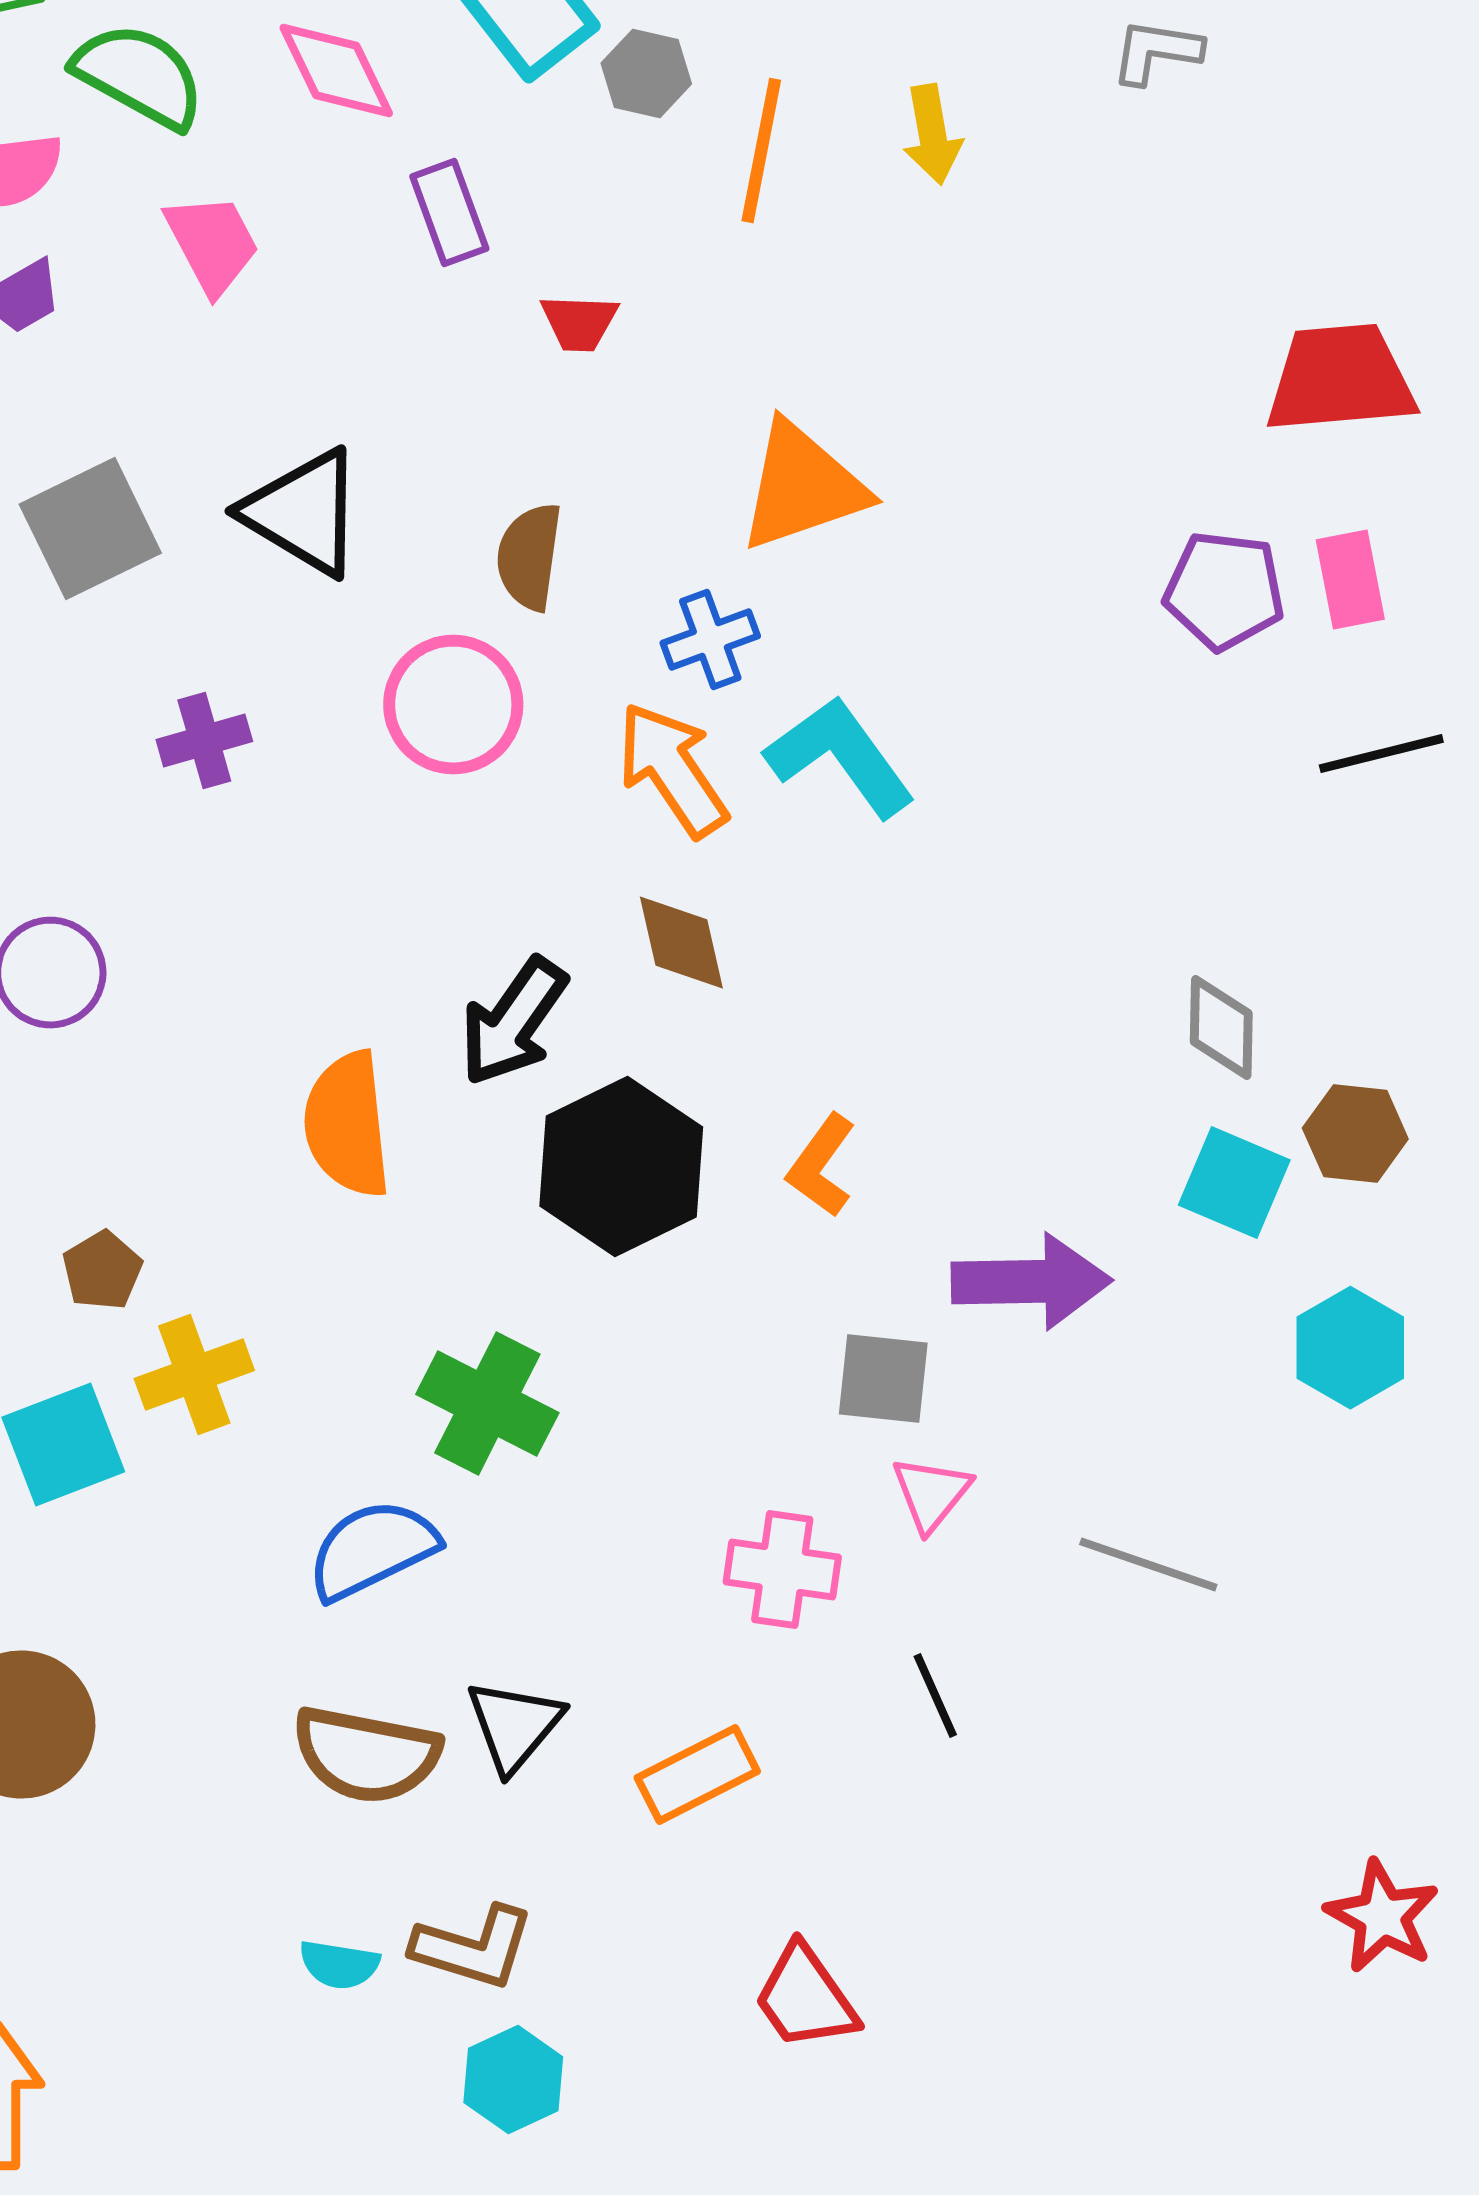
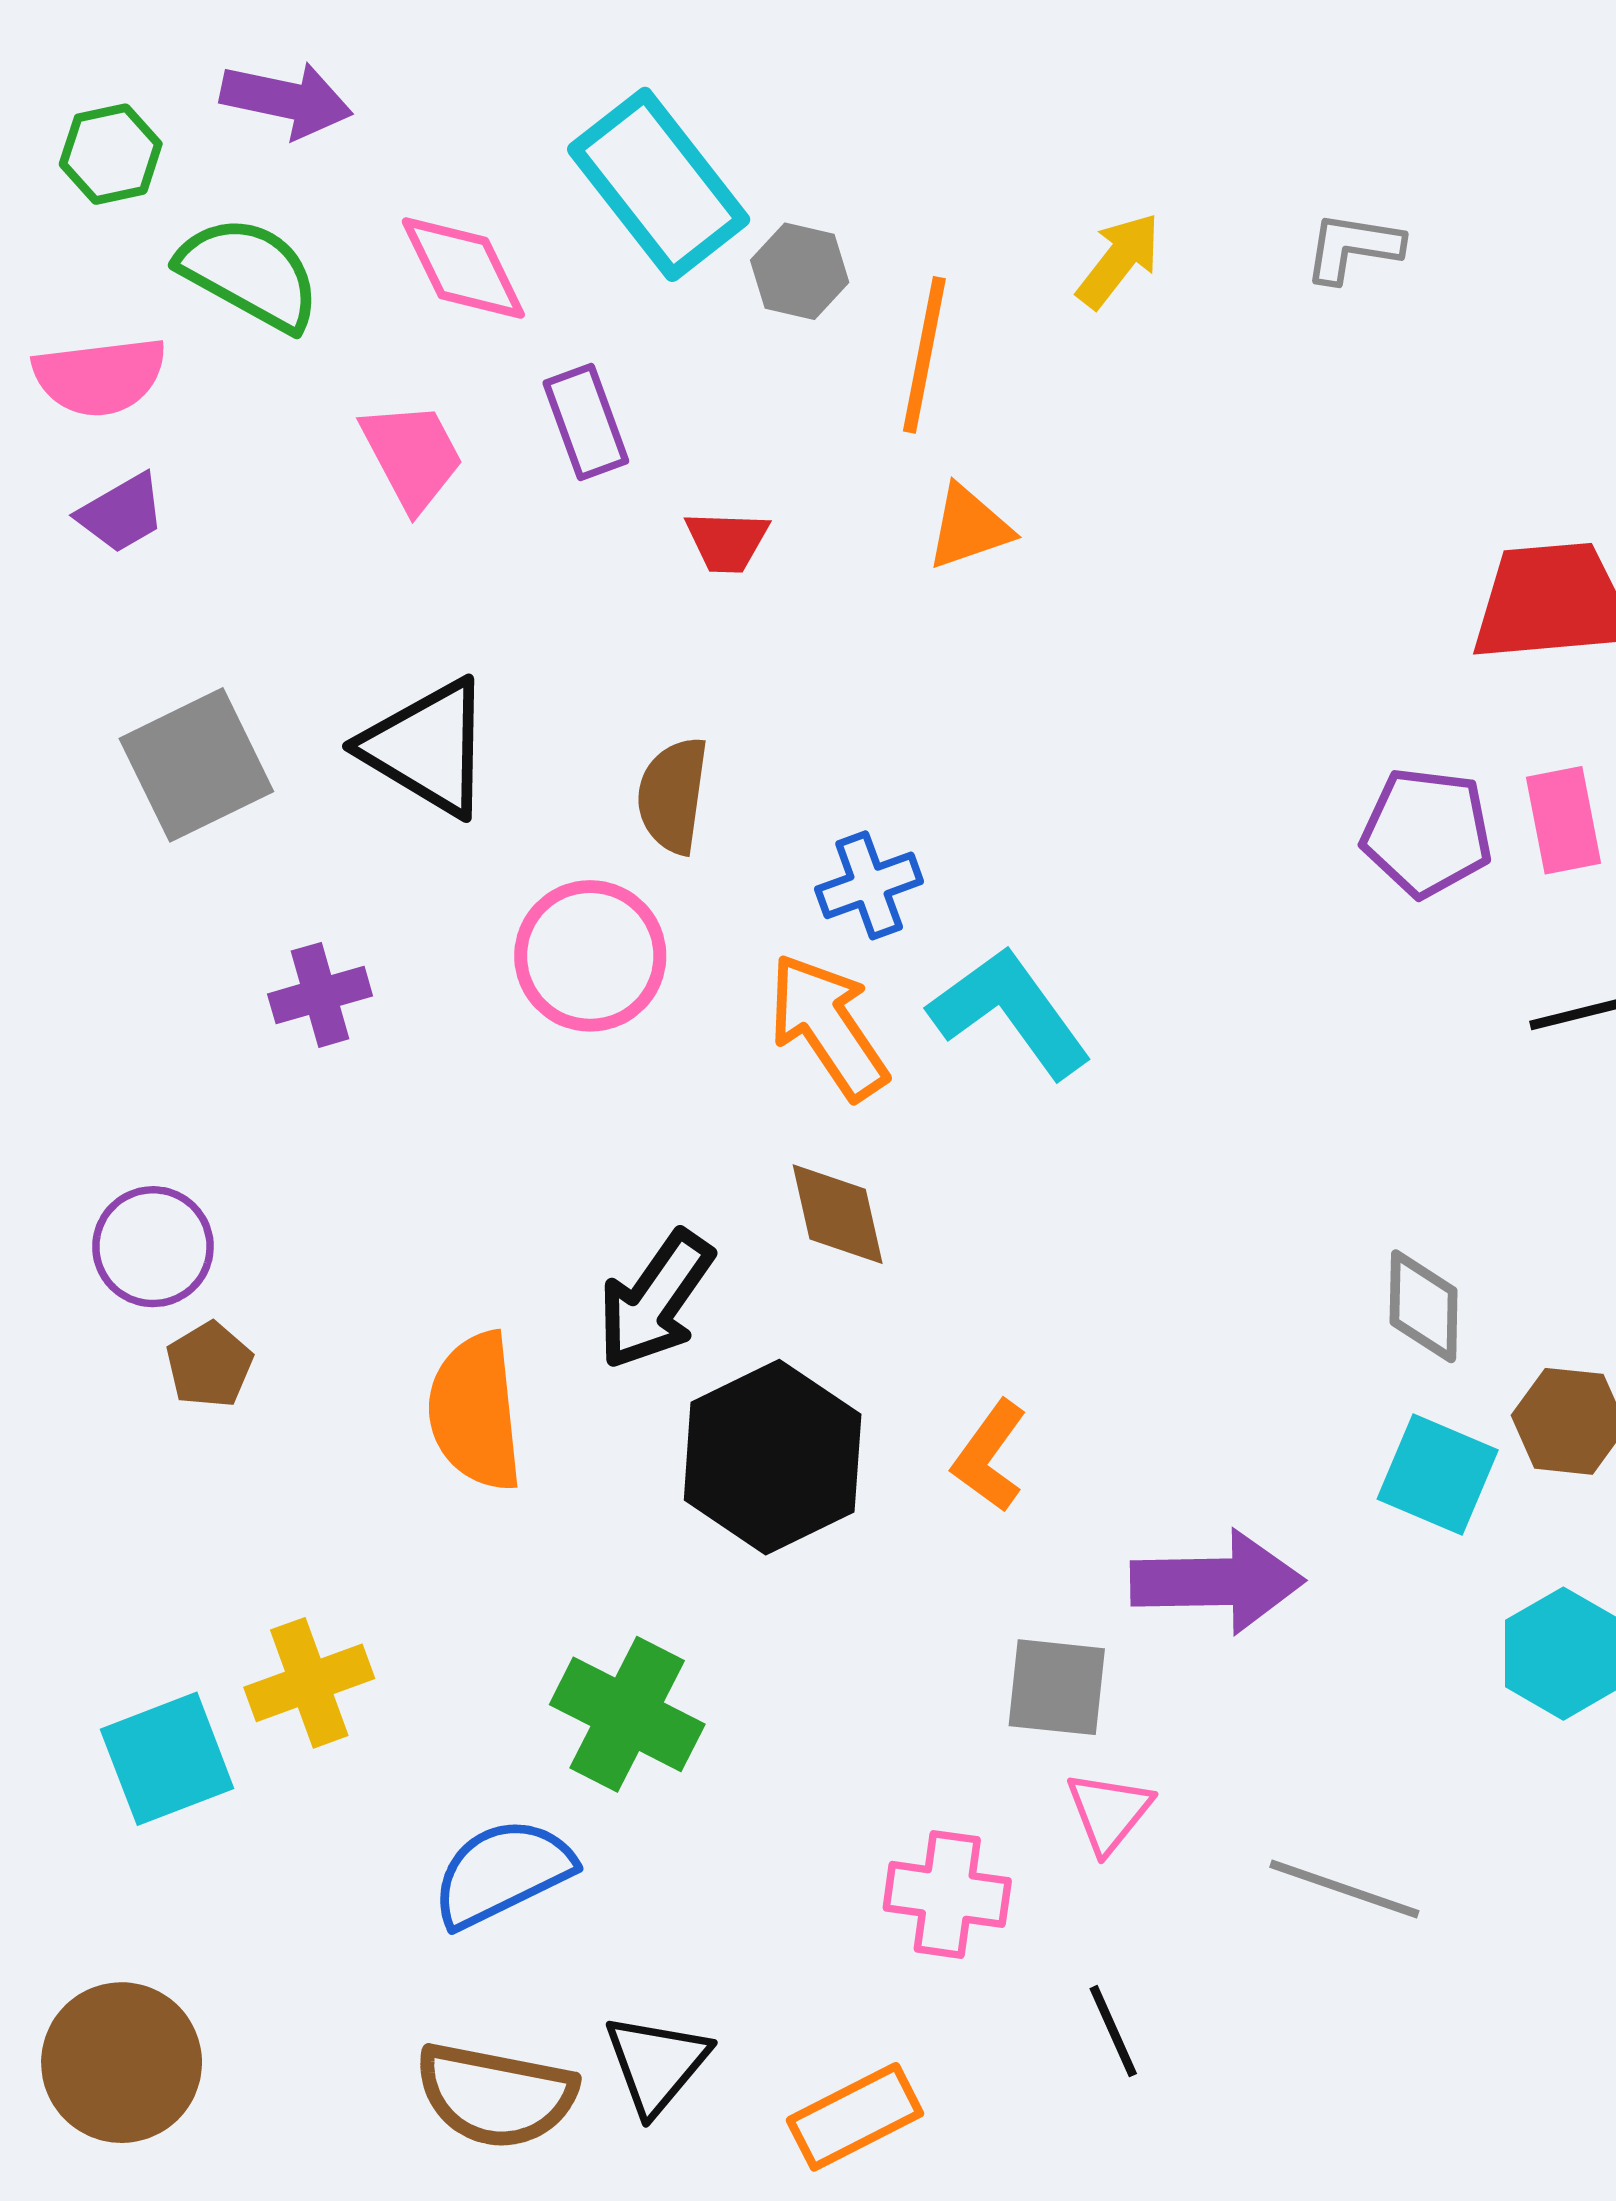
yellow arrow: (932, 135) -> (1119, 260), moved, turned -132
pink trapezoid: (212, 244) -> (412, 456), moved
orange triangle: (802, 487) -> (969, 527), moved, size x0.6
brown pentagon: (102, 1271) -> (209, 1365), moved

